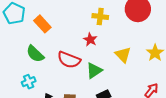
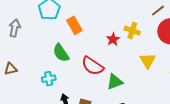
red star: (90, 40) -> (113, 39), moved
yellow triangle: (123, 55) -> (148, 61), moved

